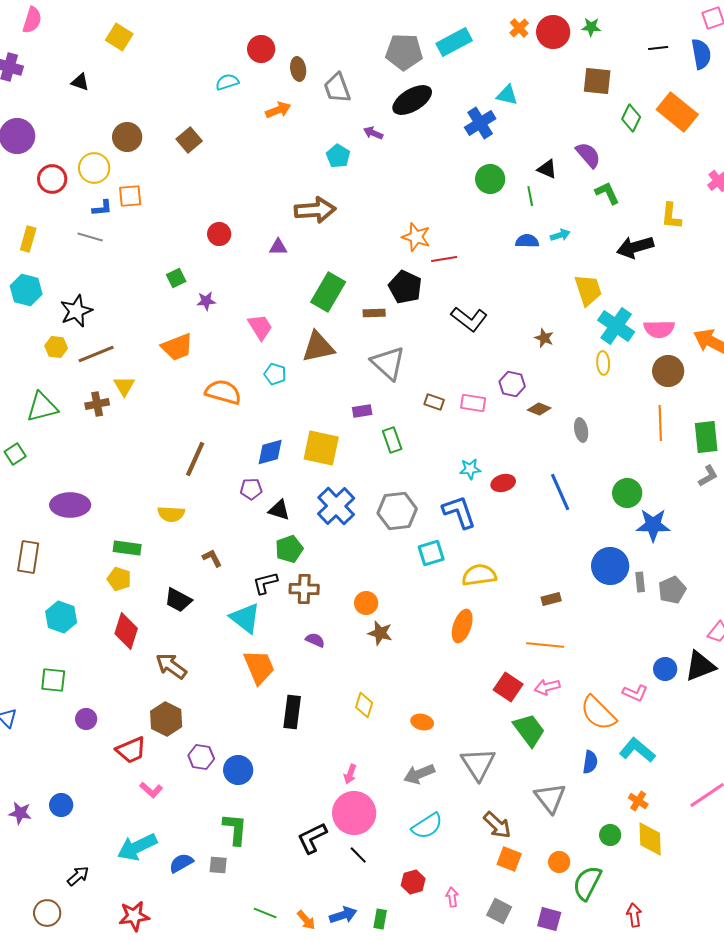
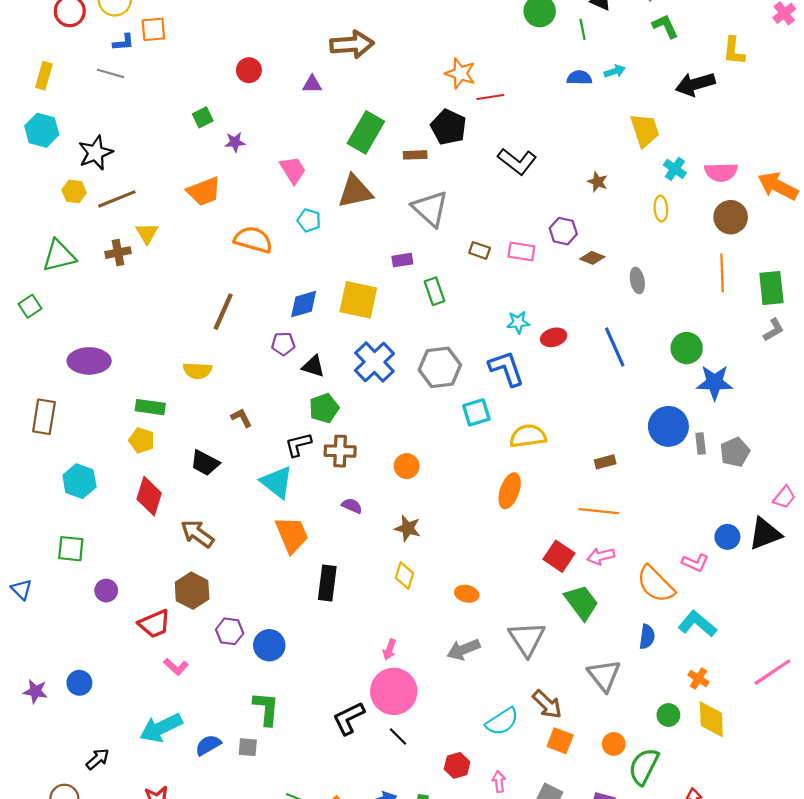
cyan cross: (616, 326) -> (675, 169), size x0.6
brown star: (380, 633) -> (408, 528), moved
cyan semicircle: (427, 826) -> (502, 721), moved

